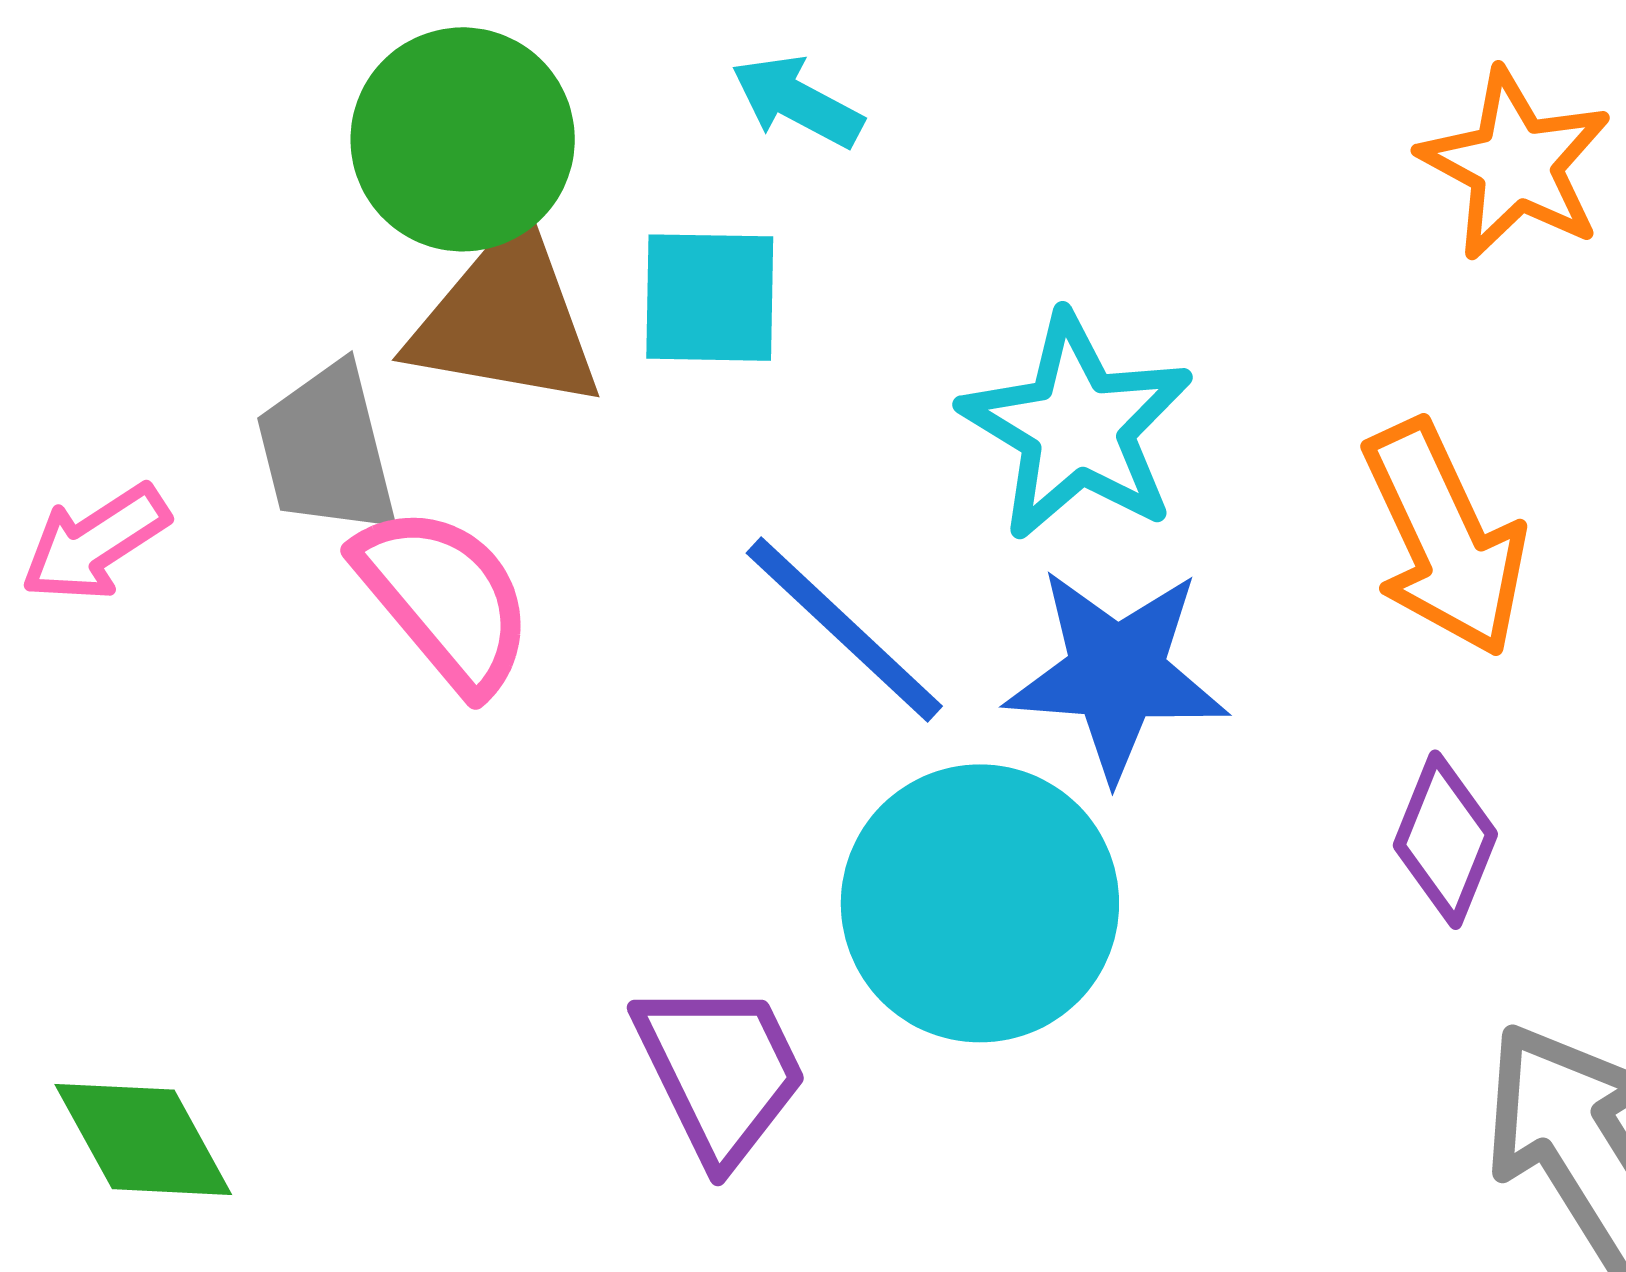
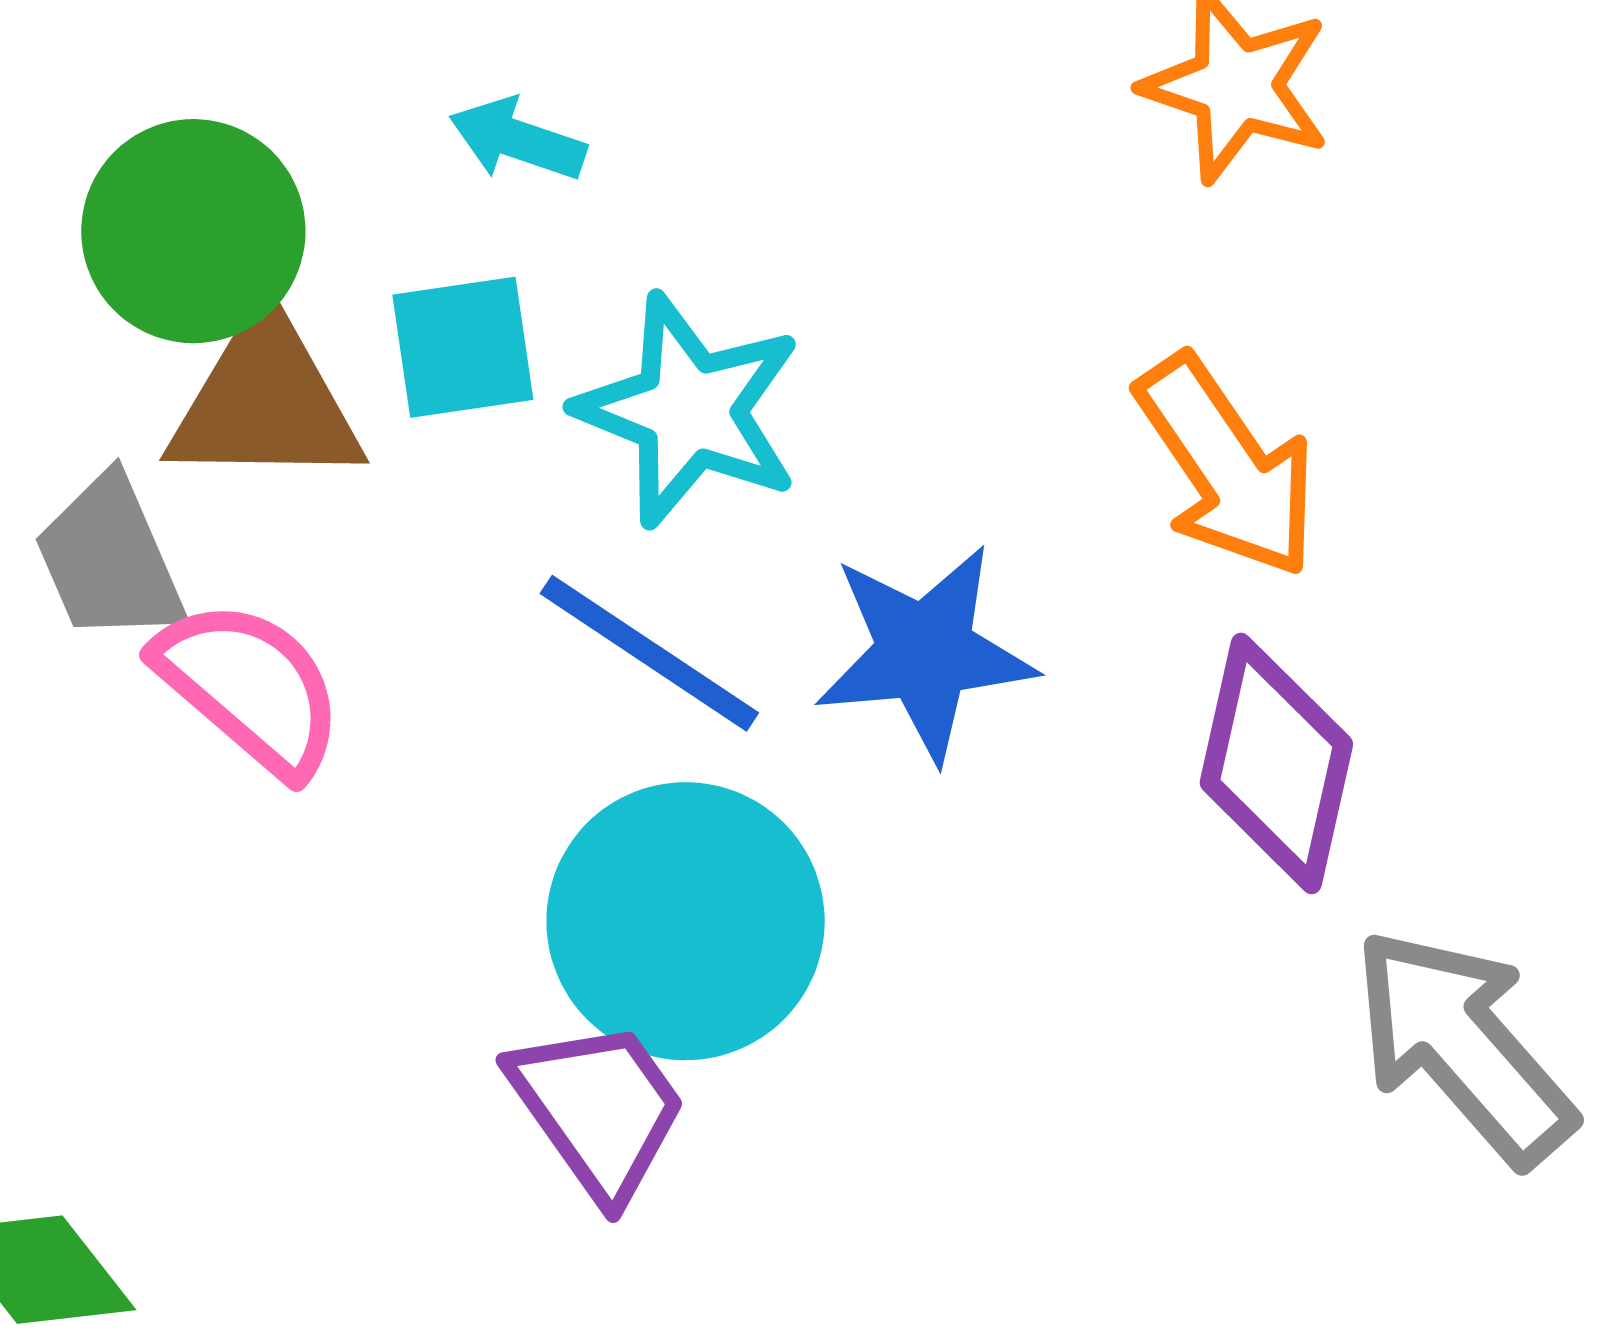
cyan star: (1077, 427) -> (689, 410), moved
purple diamond: (1445, 840) -> (1276, 763), size x1.5
cyan circle: (980, 903) -> (686, 921), moved

